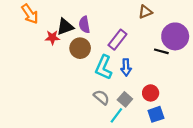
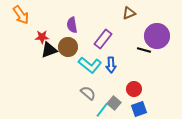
black triangle: (65, 27) -> (49, 50), moved
cyan L-shape: (104, 67) -> (90, 65), turned -75
gray square: (125, 99) -> (114, 103), moved

